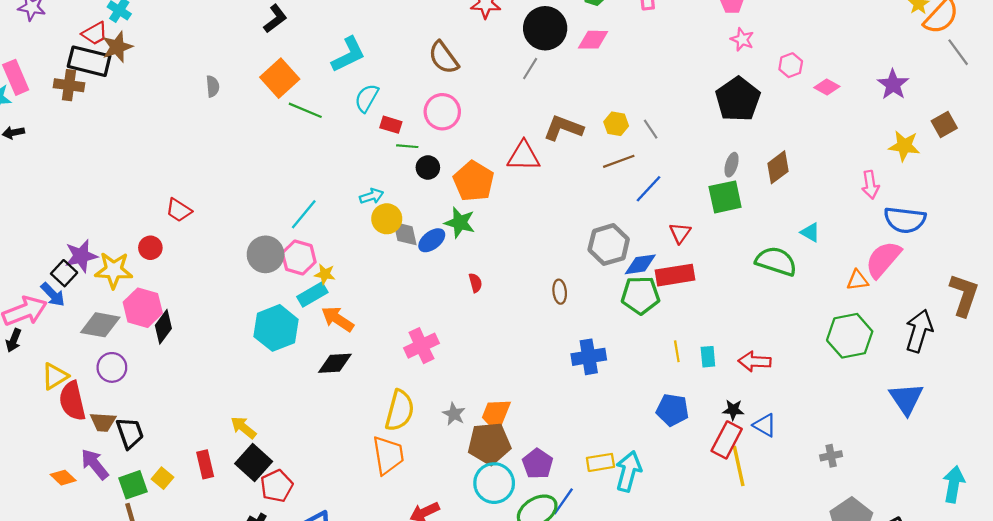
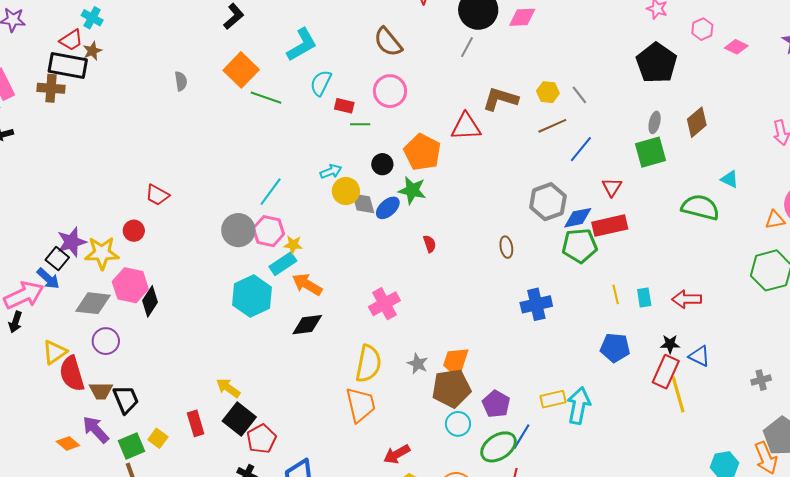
brown star: (117, 47) -> (92, 51), size x0.7
black circle: (428, 167) -> (382, 164), moved
cyan circle: (494, 483) -> (458, 424), size x0.7

